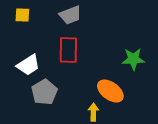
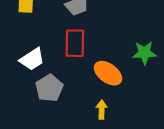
orange ellipse: (110, 91) -> (108, 73), moved

